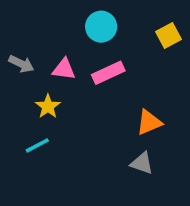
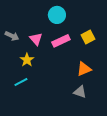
yellow square: (169, 35) -> (88, 37), moved
pink triangle: (64, 69) -> (36, 39), turned 40

